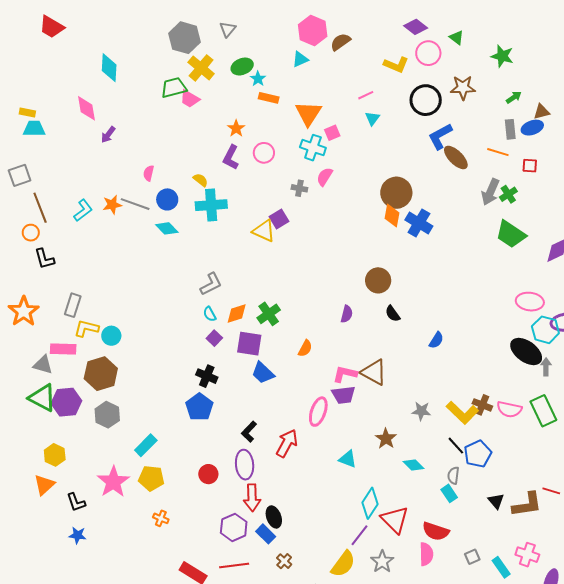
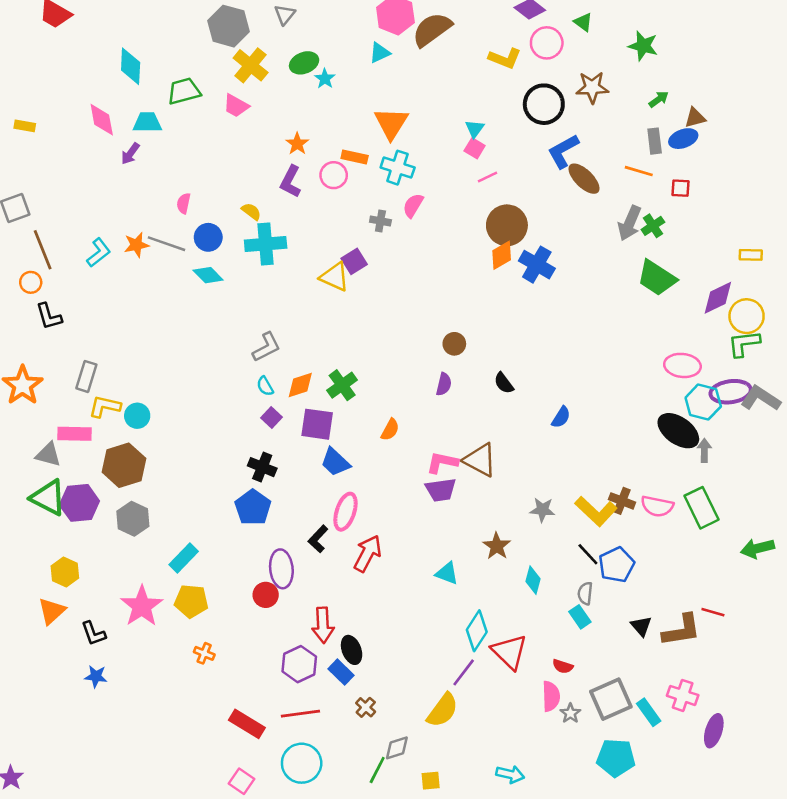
brown semicircle: (340, 42) -> (432, 29), size x1.5
green trapezoid: (174, 88) -> (184, 91), moved
pink line: (366, 95) -> (488, 177), moved
orange rectangle: (269, 98) -> (355, 157), moved
cyan trapezoid: (34, 129) -> (147, 122), moved
pink square: (332, 133) -> (475, 148), moved, turned -35
orange diamond: (392, 216) -> (502, 255), turned 50
brown circle: (378, 280) -> (454, 344), moved, size x0.7
pink ellipse: (318, 412) -> (345, 512), moved
purple ellipse: (245, 465) -> (281, 569), moved
cyan diamond: (414, 465) -> (533, 580), turned 60
red semicircle: (436, 531) -> (563, 666), size x0.6
gray square: (472, 557) -> (611, 699), size x2.0
gray star: (382, 562) -> (570, 713), moved, size x0.7

